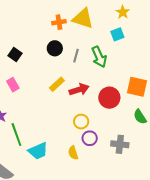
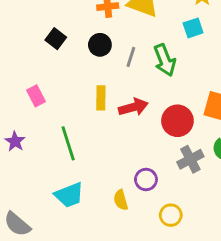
black square: (15, 55) -> (56, 39), moved
yellow rectangle: (57, 84) -> (101, 98), turned -49
yellow circle: (81, 122) -> (171, 215), moved
green line: (16, 135) -> (68, 143), moved
gray cross: (120, 144) -> (190, 159), moved, turned -36

